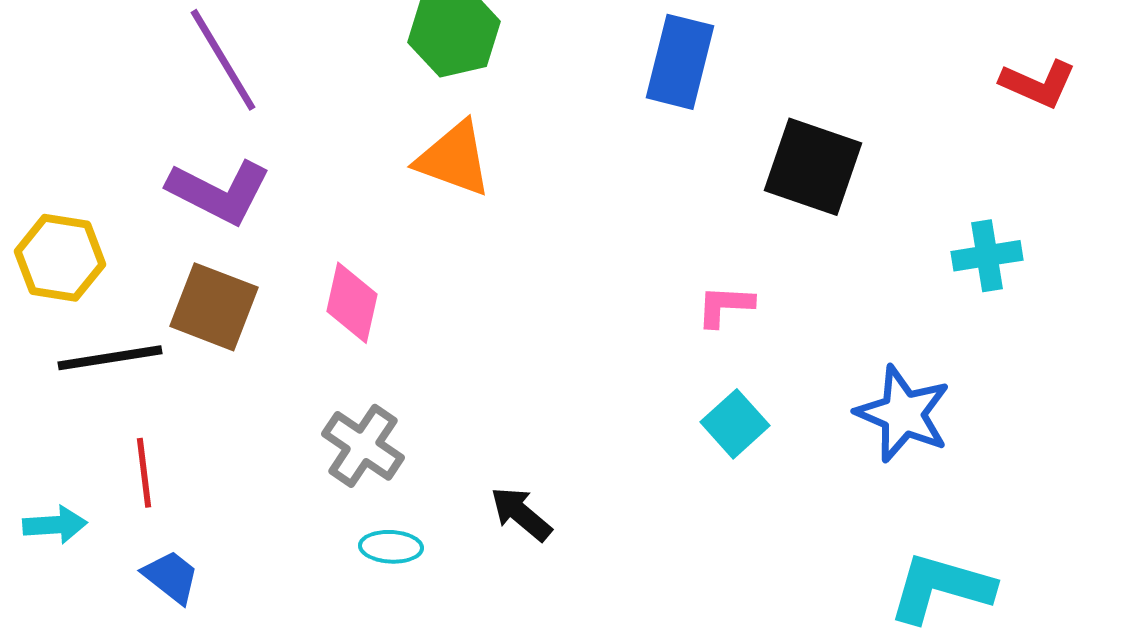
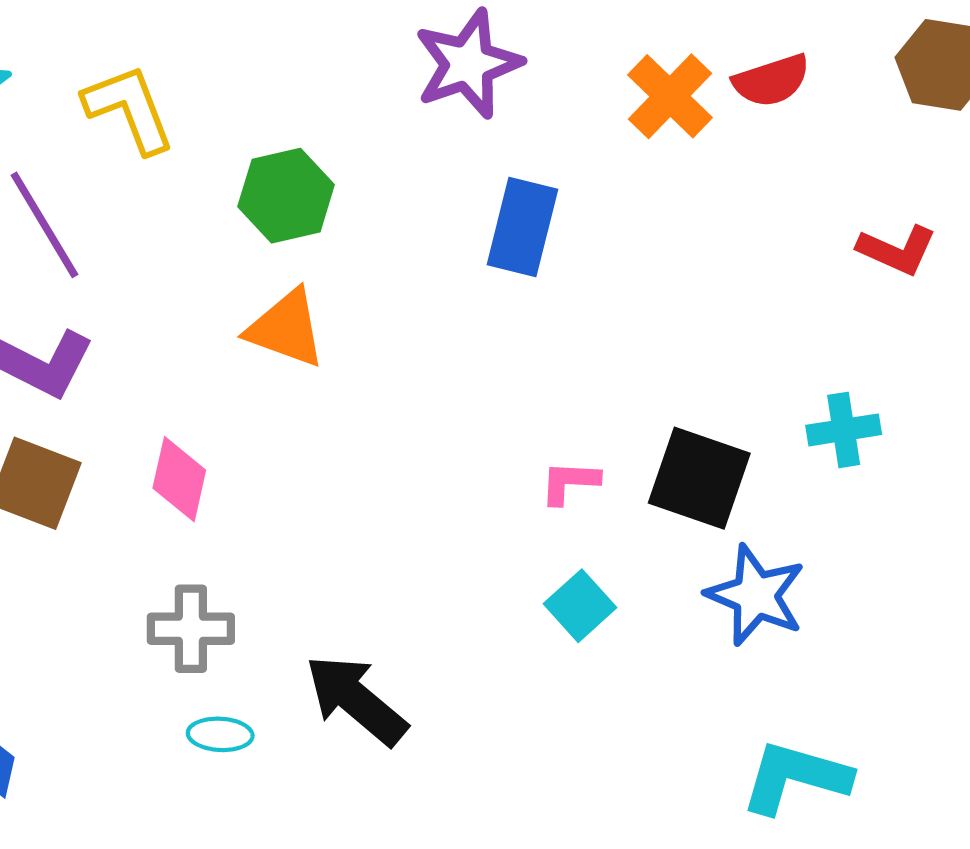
black square: (813, 167) -> (699, 478), moved
gray cross: (363, 446) -> (191, 629), turned -34
black arrow: (521, 514) -> (356, 700), size x1.6

